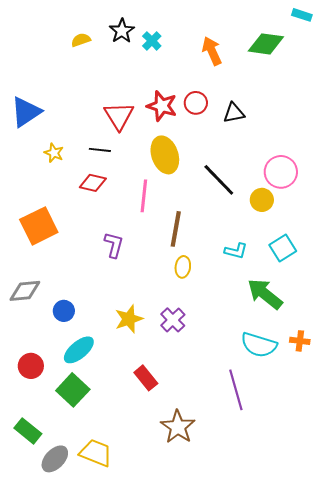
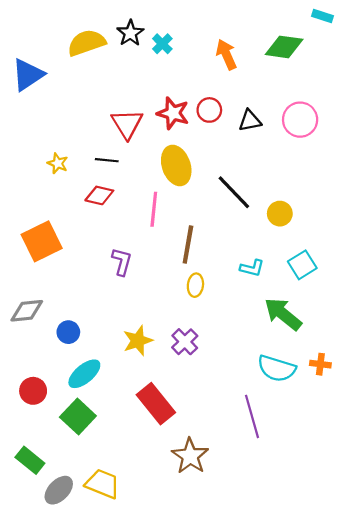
yellow semicircle: (81, 40) -> (86, 43), size x1.8
blue triangle: (26, 112) -> (28, 75), moved
pink circle: (281, 172) -> (300, 120), moved
red rectangle: (146, 378) -> (156, 404), size x1.5

